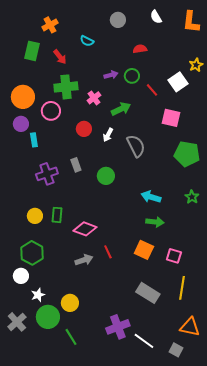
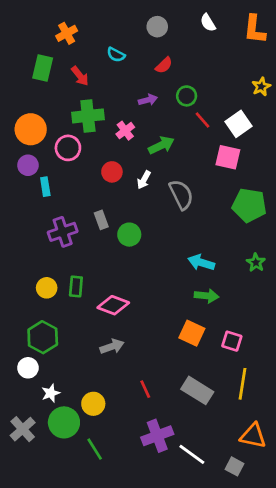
red semicircle: (140, 49) -> (164, 65), moved, turned 144
green circle: (132, 76) -> (187, 96), moved
white square: (178, 82) -> (239, 124), moved
green circle: (106, 176) -> (129, 235), moved
red line: (108, 252) -> (145, 389), moved

